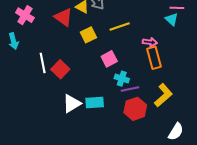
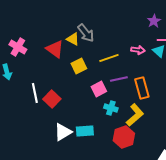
pink arrow: (150, 42) -> (138, 50), moved
purple line: (130, 89) -> (119, 79), moved
yellow L-shape: (163, 95) -> (135, 115), moved

